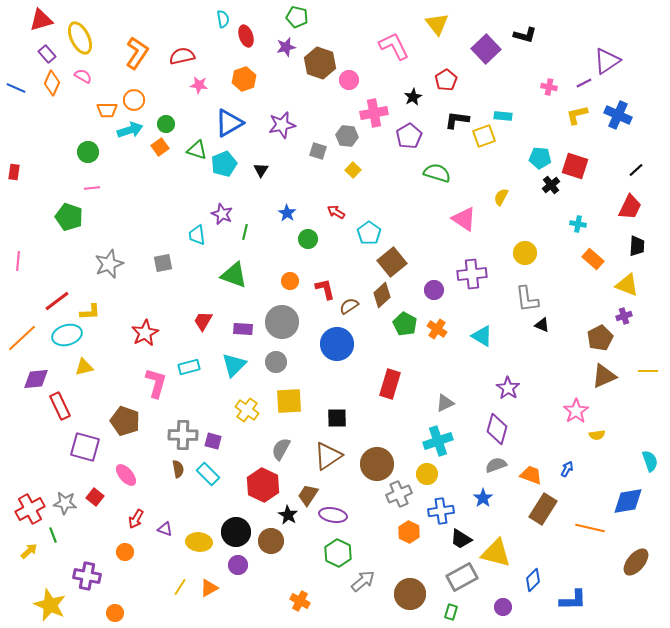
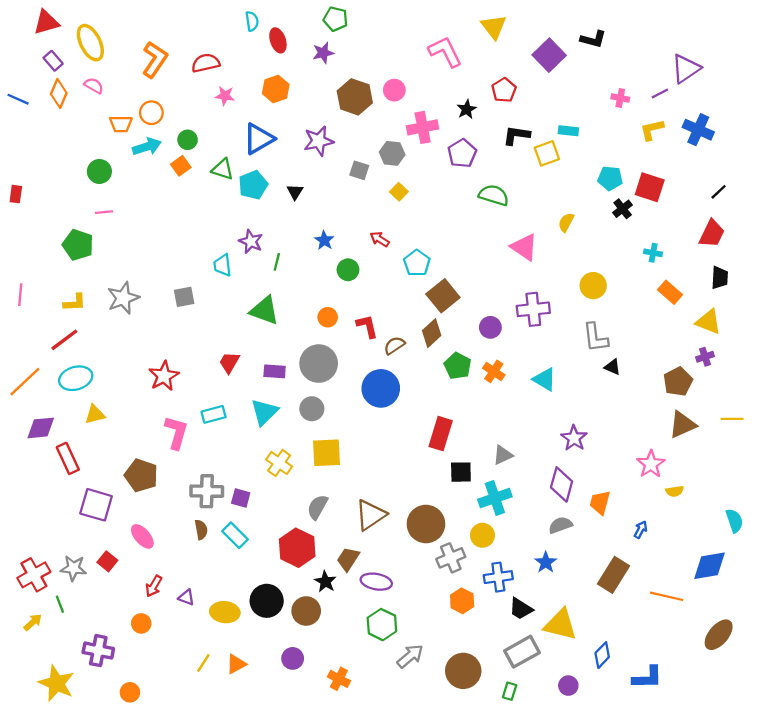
brown hexagon: (320, 63) -> (355, 97), moved
yellow L-shape: (90, 312) -> (75, 303), moved
black square: (337, 418) -> (461, 472), moved
orange trapezoid: (531, 475) -> (600, 503), moved, turned -95
purple circle: (238, 565) -> (293, 658), moved

